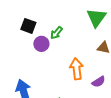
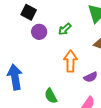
green arrow: (56, 33) -> (65, 29), moved

